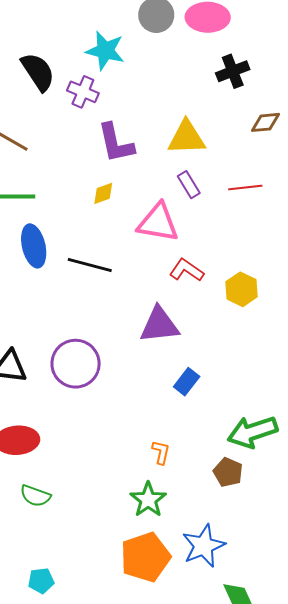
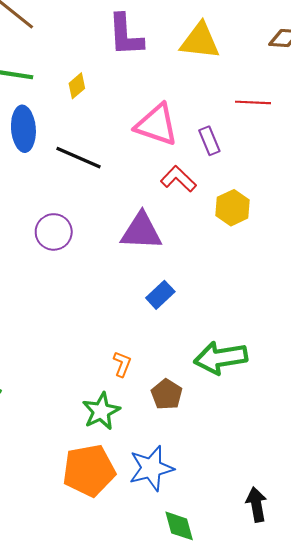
purple rectangle: (189, 185) -> (209, 141), moved
yellow diamond: (103, 193) -> (77, 86), moved, turned -30
purple circle: (76, 364) -> (54, 232), moved, size x0.7
brown pentagon: (228, 472) -> (167, 394), moved

